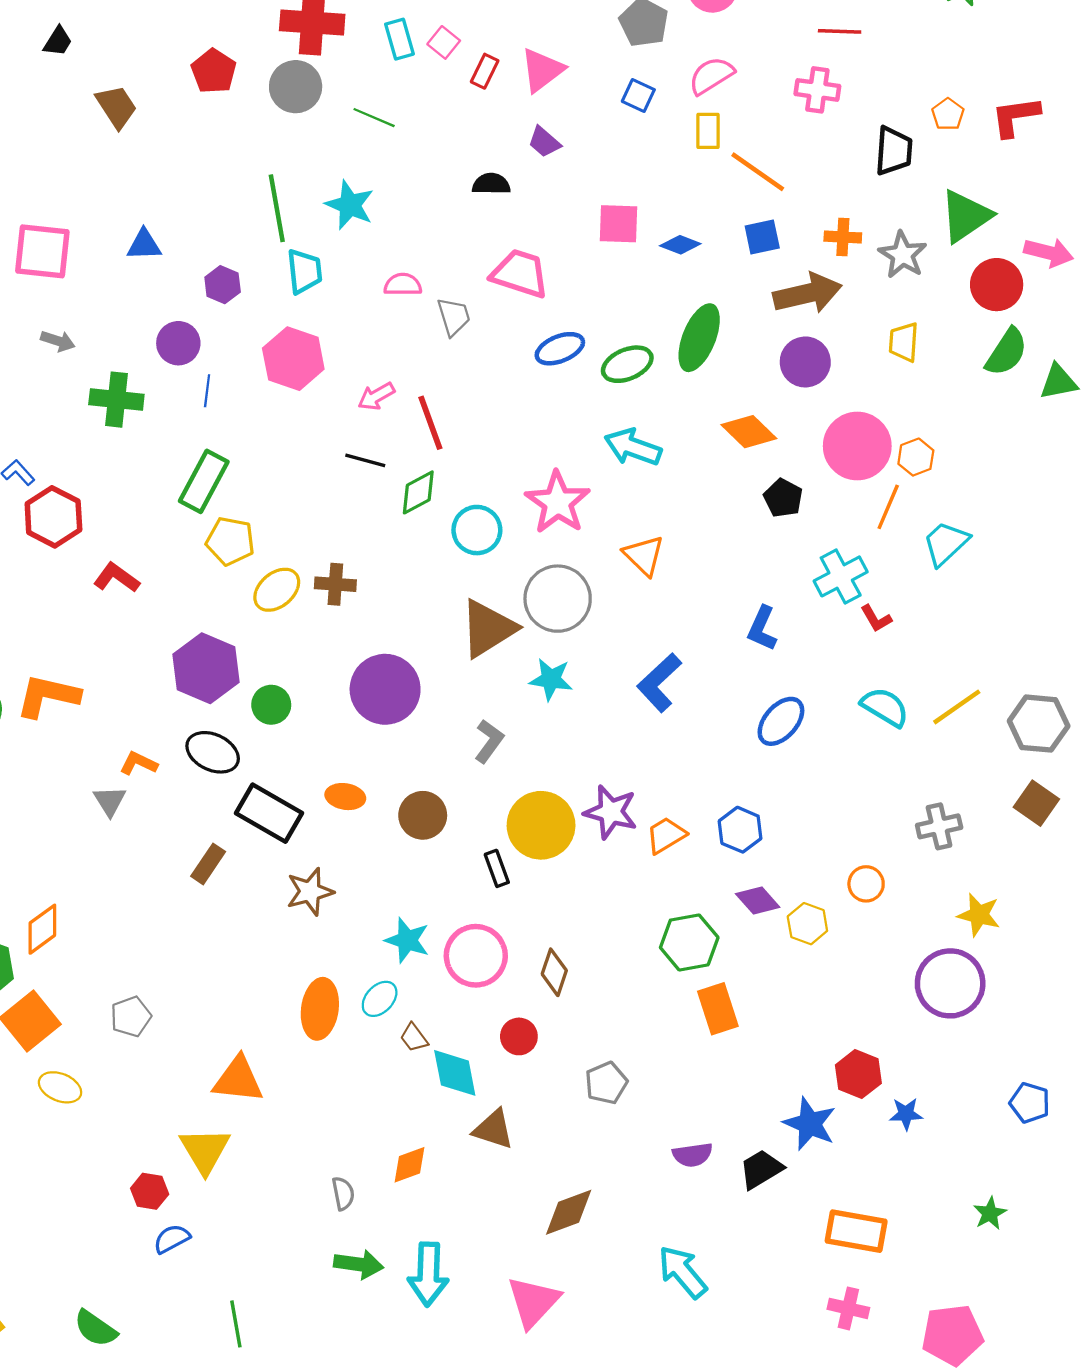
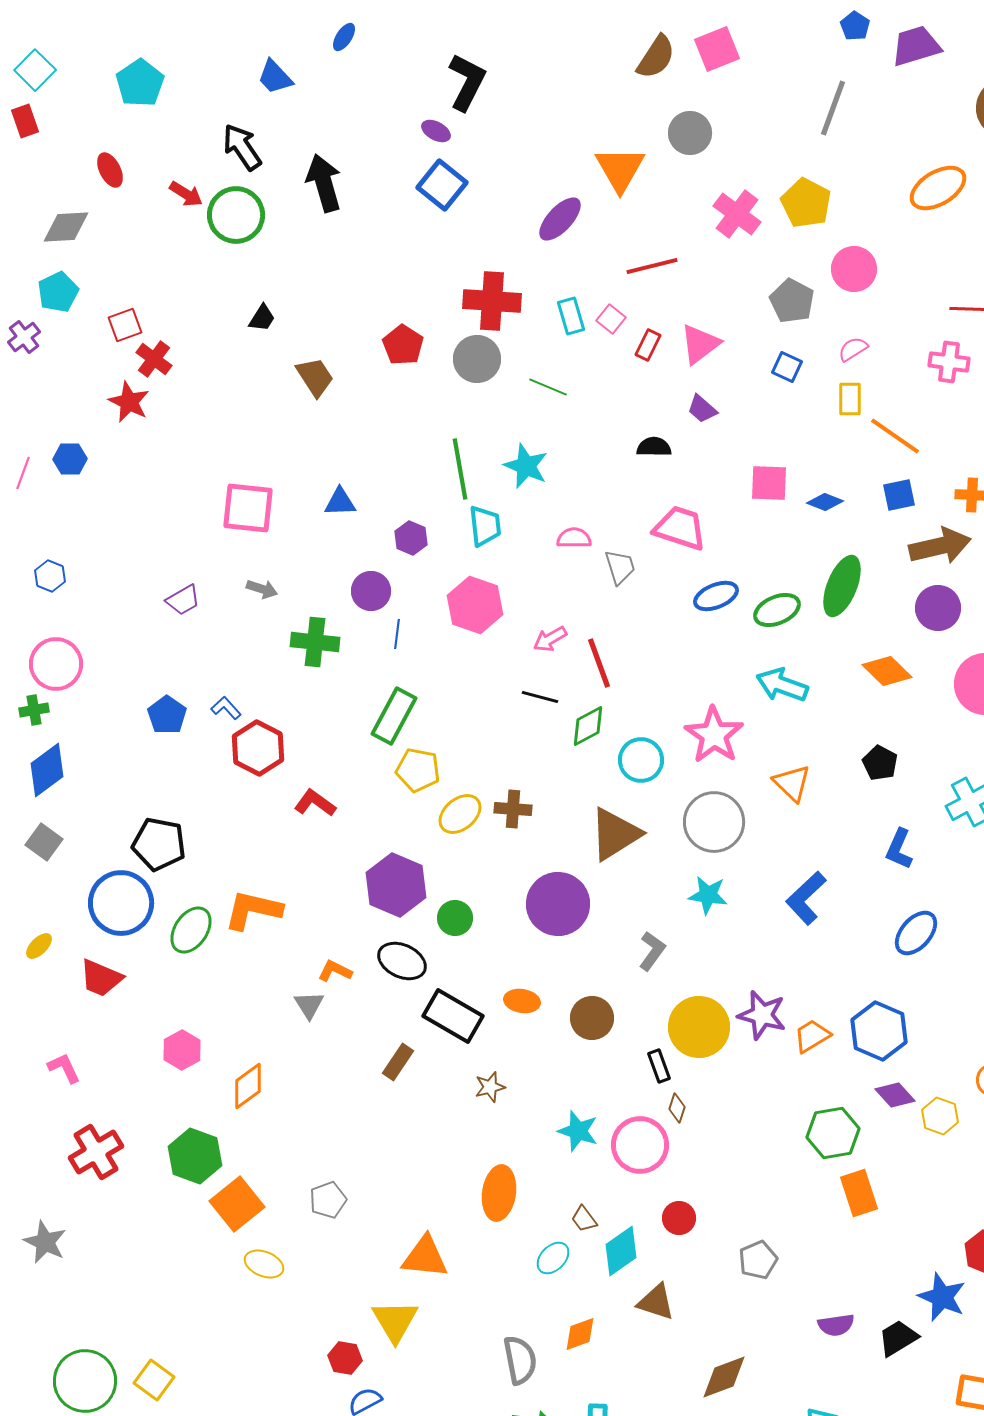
pink semicircle: (711, 76) -> (853, 349), size x0.7
black pentagon: (783, 498) -> (880, 763), moved
brown triangle: (488, 628) -> (615, 834), moved
blue hexagon: (740, 830) -> (879, 1031), size x1.4
brown star: (310, 892) -> (490, 1087), size x0.7
orange diamond: (42, 929) -> (248, 1086), moved
brown diamond: (554, 972) -> (677, 1108), moved, size x0.7
cyan ellipse: (380, 999) -> (553, 1258), moved
cyan diamond: (455, 1073) -> (621, 1251), turned 66
gray semicircle: (343, 1193) -> (520, 1360), size x1.6

